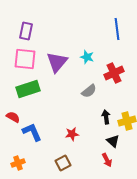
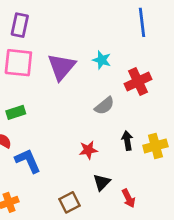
green rectangle: (28, 89) -> (16, 112), moved, size x0.6
red star: (72, 134) -> (88, 150), moved
black triangle: (113, 141) -> (102, 182), moved, turned 32

